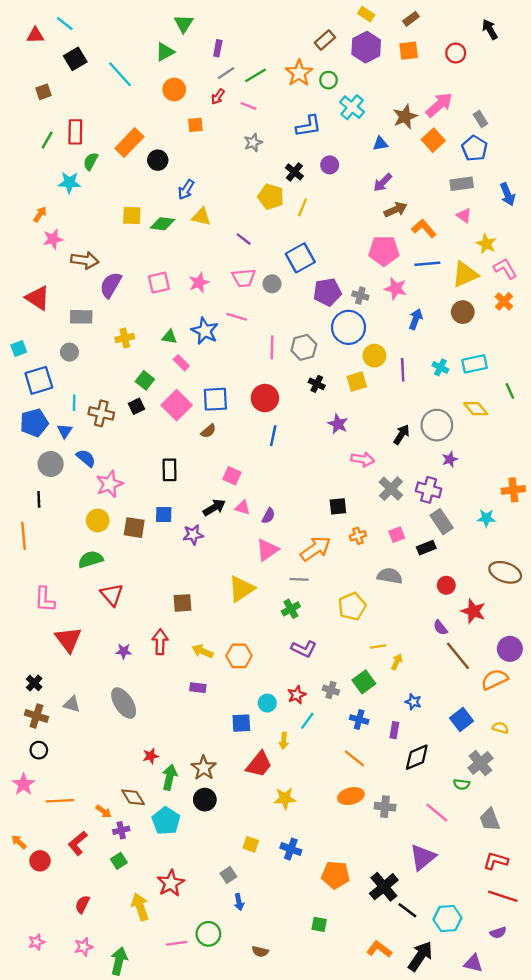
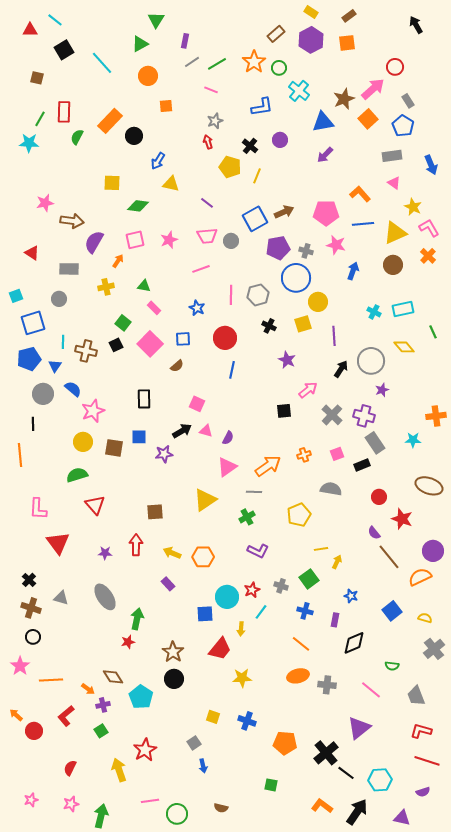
red circle: (456, 53) -> (395, 67), moved
brown square: (44, 92) -> (37, 78), turned 32
red arrow: (218, 97) -> (208, 142), moved, turned 128
blue triangle: (380, 144) -> (323, 122), size x1.6
cyan star: (69, 183) -> (29, 143), moved
brown arrow: (396, 210) -> (284, 212), moved
orange arrow: (40, 214) -> (118, 261), moved
green diamond: (162, 224) -> (138, 206), moved
red triangle: (38, 298) -> (32, 253), size x0.7
pink line: (237, 317) -> (201, 269), turned -36
blue star: (205, 331) -> (197, 308), moved, size x0.7
purple line: (403, 370) -> (334, 336), moved
blue square: (215, 399) -> (183, 339), size x0.7
pink arrow: (363, 459) -> (308, 390), turned -48
black square: (338, 506) -> (284, 411), moved
purple rectangle: (198, 688) -> (168, 584), turned 40
cyan circle: (267, 703) -> (227, 597), size x1.5
gray cross: (480, 763) -> (434, 649), moved
green arrow: (170, 777) -> (137, 619), moved
green circle: (208, 934) -> (177, 814), moved

